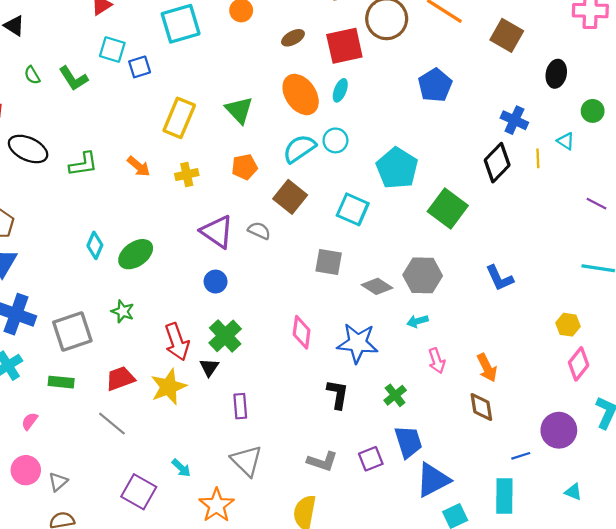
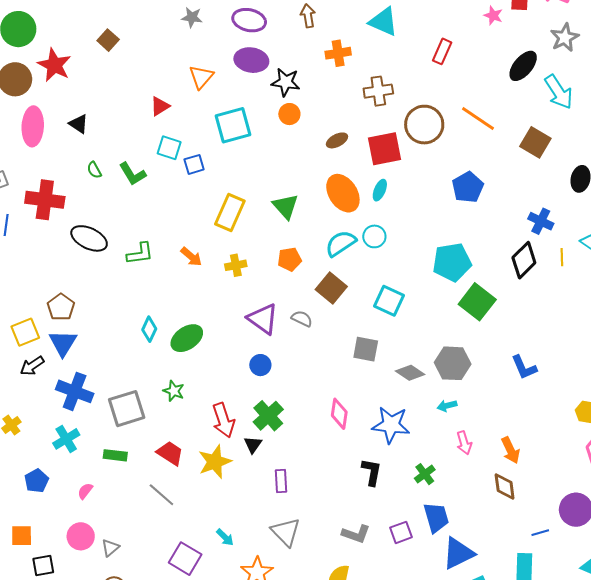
cyan pentagon: (397, 168) -> (452, 262), moved, turned 30
red trapezoid: (120, 379) -> (170, 453), turned 52

